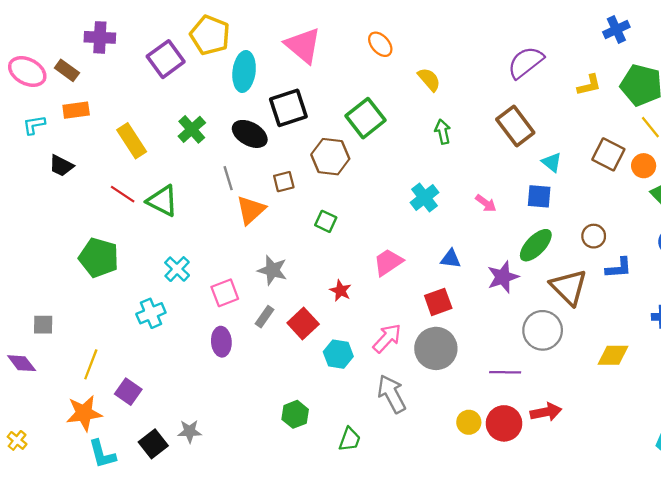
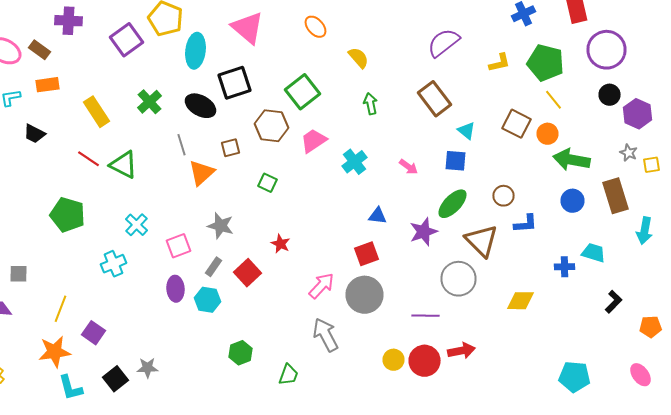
pink trapezoid: (388, 262) -> (314, 141), moved
cyan hexagon: (338, 354) -> (208, 300), moved

